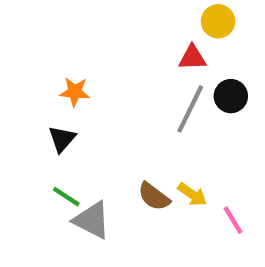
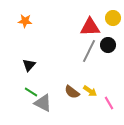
yellow circle: (218, 21) -> (113, 18), moved
red triangle: (192, 58) -> (90, 27), size x1.5
orange star: (75, 92) -> (25, 21), moved

